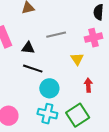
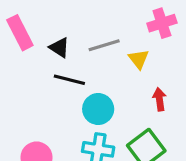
gray line: (56, 35) -> (104, 45), moved
black triangle: (28, 48) -> (59, 47), turned 32

